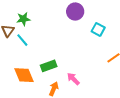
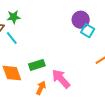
purple circle: (75, 12) -> (81, 20), moved
pink arrow: (73, 79) -> (61, 79), size x1.5

